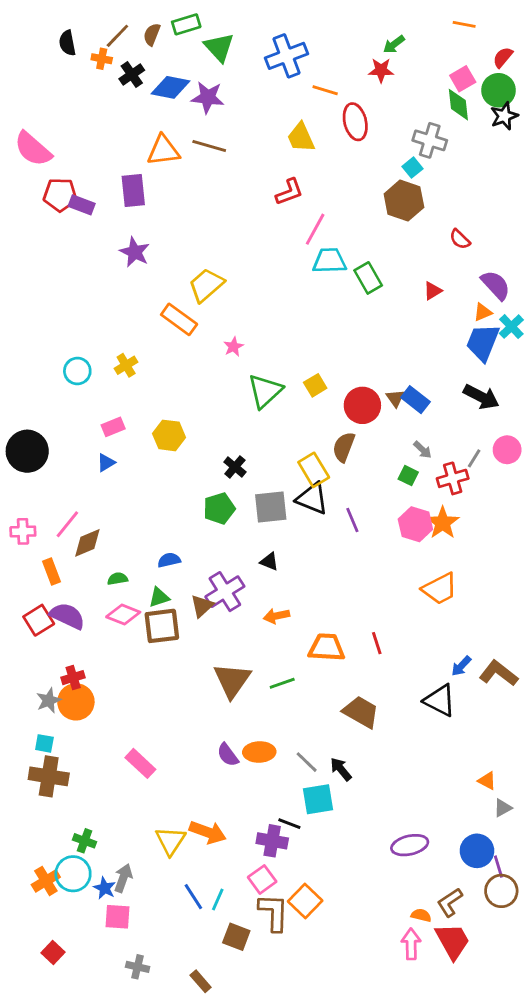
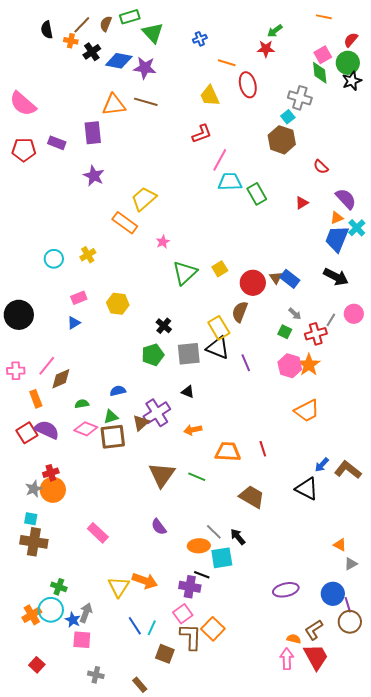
blue cross: (286, 56) -> (200, 39), size x0.5
red pentagon: (60, 195) -> (24, 150), moved
green line: (282, 683) -> (197, 477), turned 42
orange ellipse: (259, 752) -> (199, 546), moved

